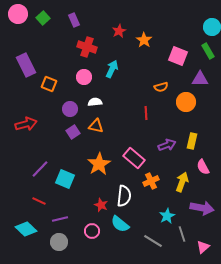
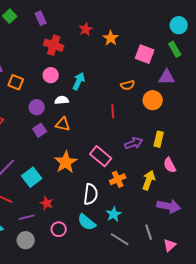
cyan arrow: (112, 69) -> (79, 81), moved
cyan square: (65, 179) -> (32, 177), turned 30
red star: (101, 205) -> (47, 203), moved
cyan star: (167, 216) -> (114, 214), moved

